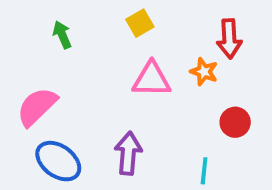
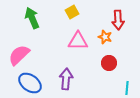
green arrow: (62, 35) -> (32, 18), size x1.5
red circle: (235, 122) -> (109, 63), moved
cyan line: (204, 171) -> (127, 88), moved

